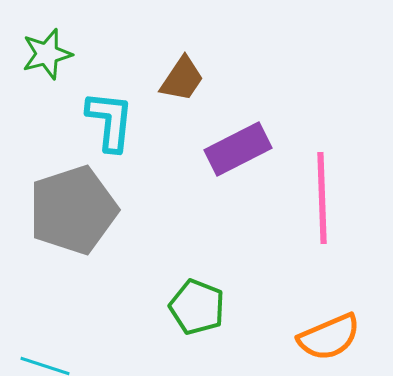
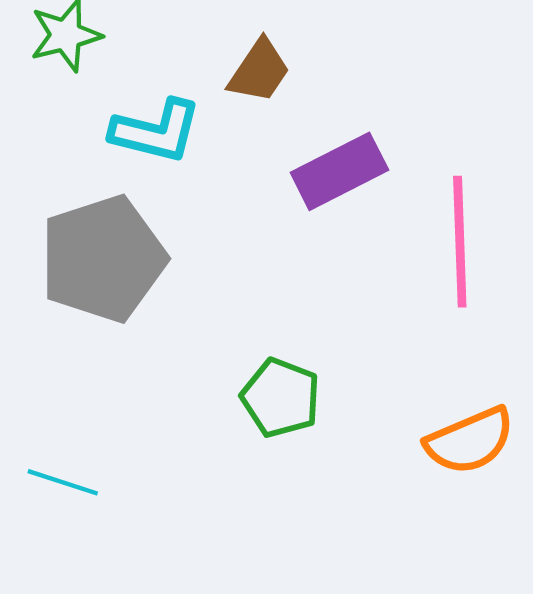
cyan L-shape: (110, 121) -> (156, 131), turned 98

